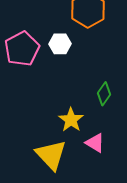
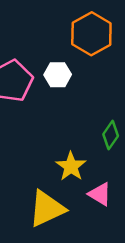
yellow triangle: (51, 155) -> (47, 209), turned 48

